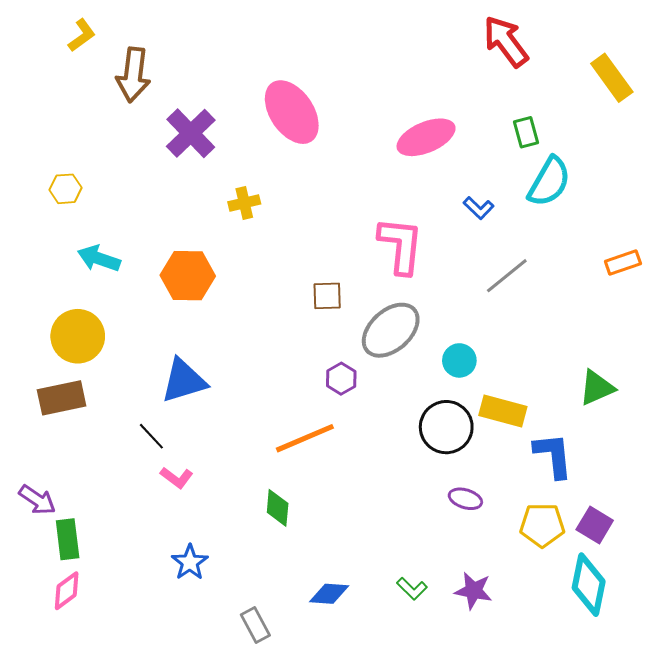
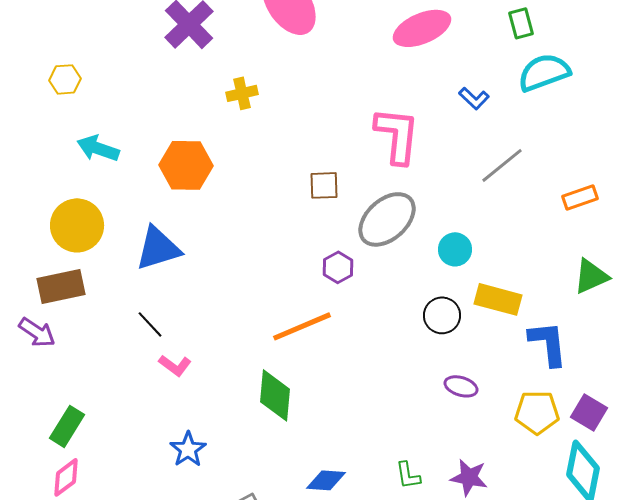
cyan semicircle: (549, 182) -> (544, 72), turned -140
orange rectangle: (623, 263) -> (580, 197), moved
blue triangle: (184, 381) -> (158, 248), moved
black circle: (446, 427) -> (442, 315), size x0.7
purple arrow: (37, 500) -> (37, 332), moved
green diamond: (278, 508) -> (275, 395), size x1.4
green rectangle: (68, 539) -> (67, 426), turned 39
green L-shape: (412, 589) -> (408, 475), turned 36

